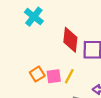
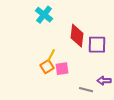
yellow line: (69, 76) -> (51, 56), moved

